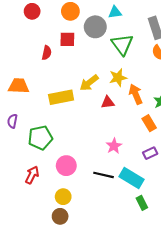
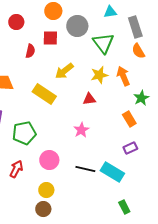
red circle: (32, 11) -> (16, 22), moved
cyan triangle: (115, 12) -> (110, 12), moved
yellow arrow: (89, 83) -> (64, 71), moved
orange arrow: (136, 94) -> (123, 76), moved
yellow rectangle: (61, 97) -> (44, 94), turned 45
pink star: (114, 146) -> (81, 130), moved
green rectangle: (142, 203) -> (124, 207), moved

